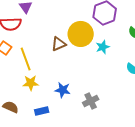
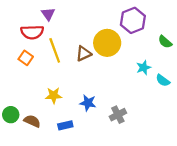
cyan star: (103, 47) -> (144, 68), moved
yellow line: (26, 59) -> (55, 50), moved

